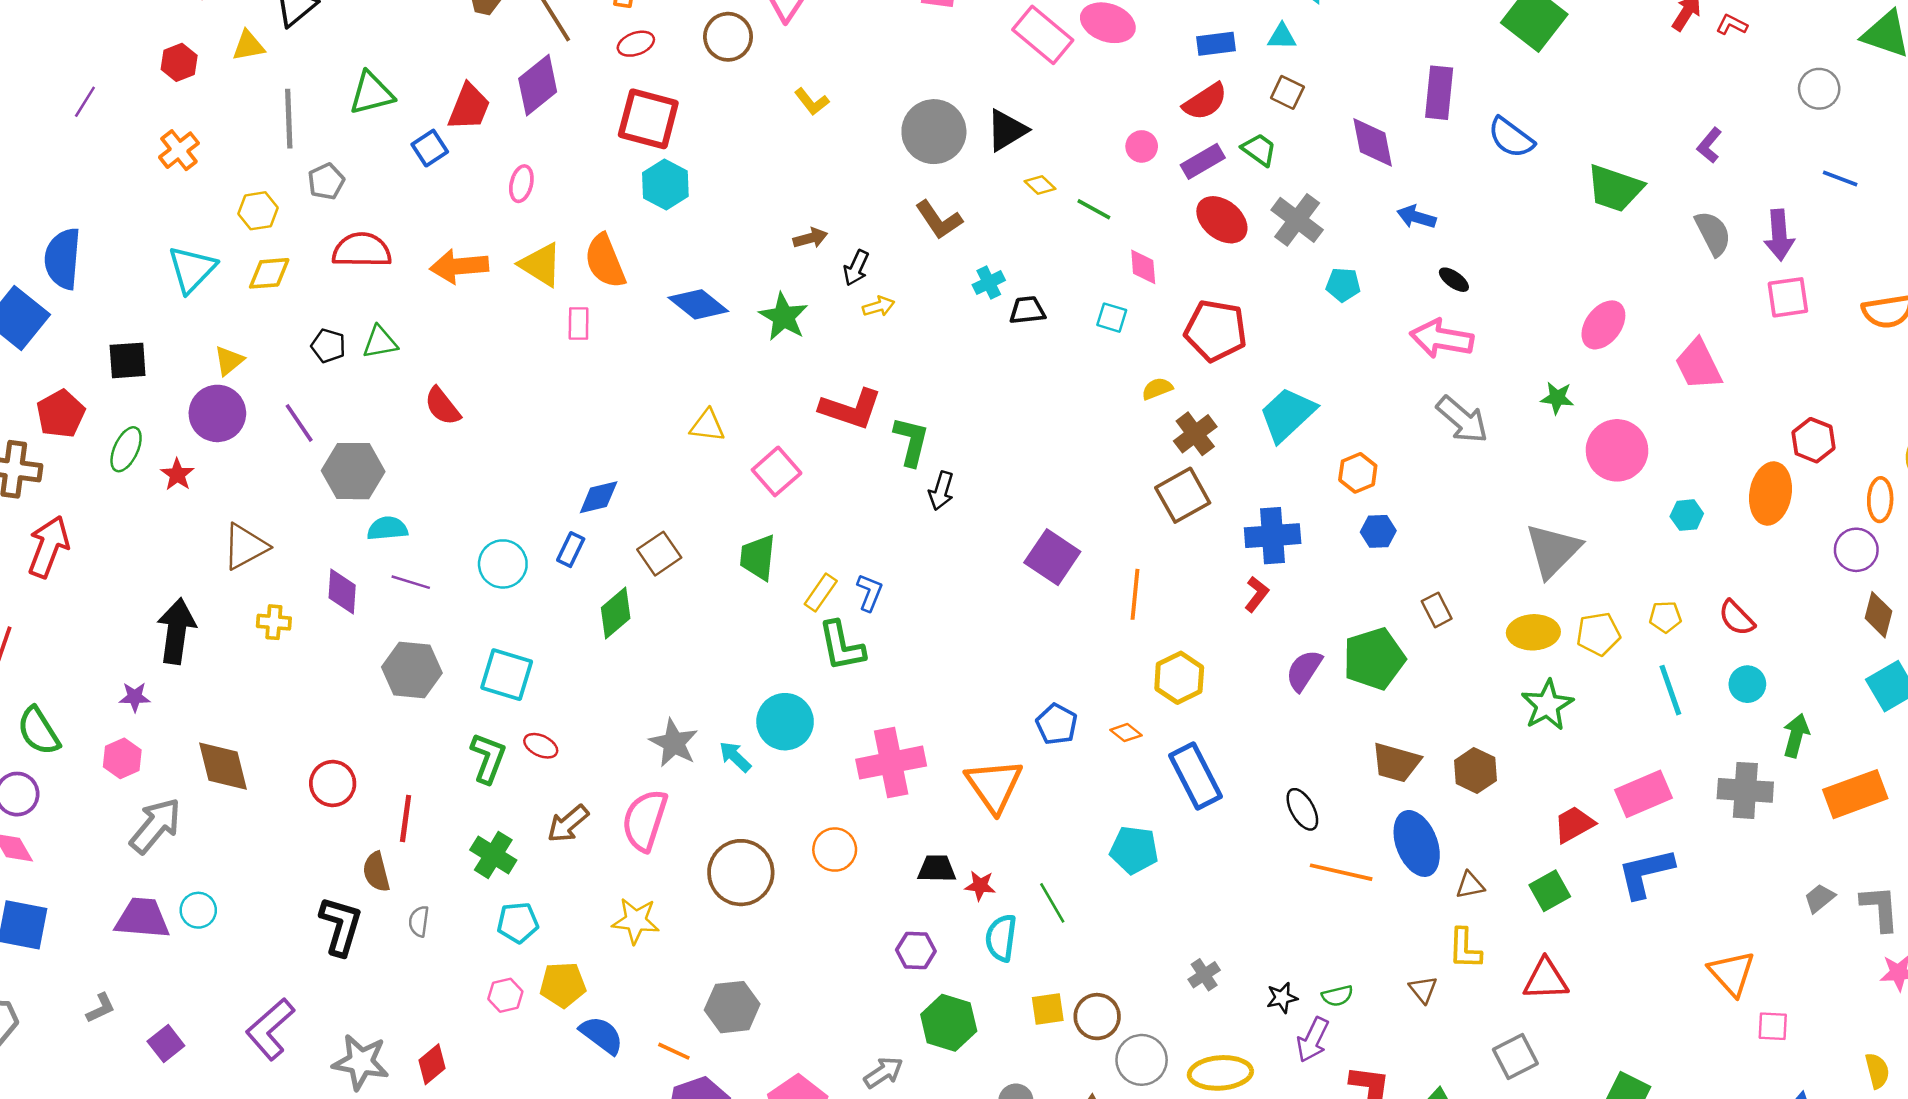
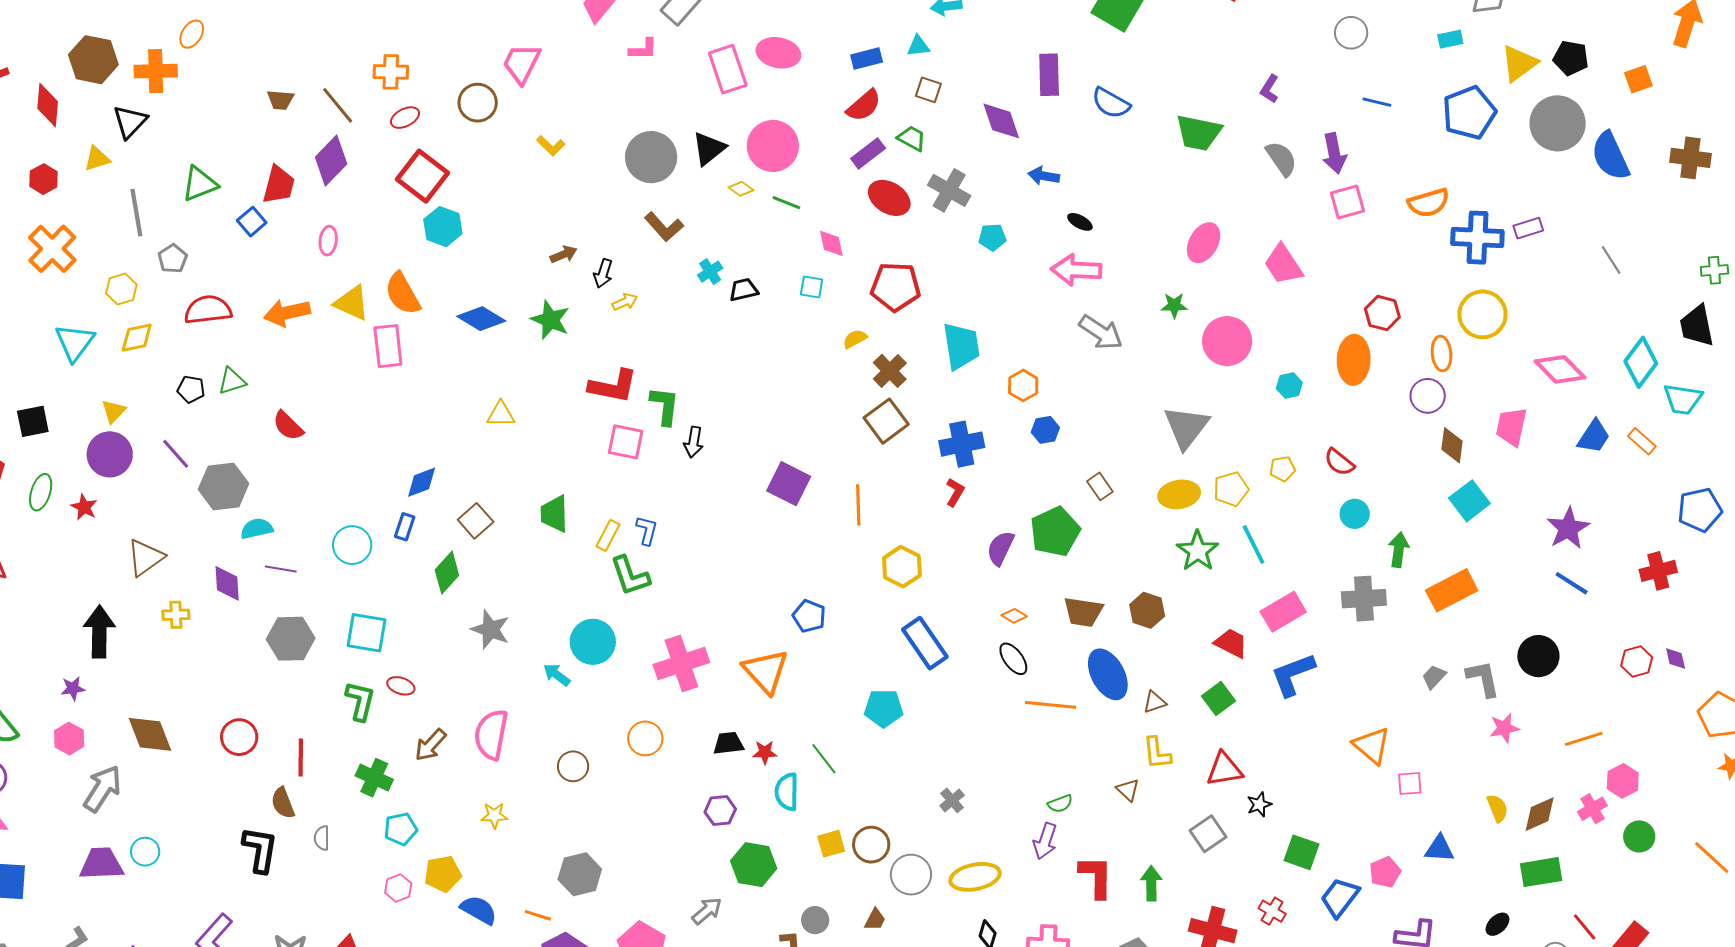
pink rectangle: (1043, 35) -> (728, 69), turned 39
red square: (648, 119) -> (423, 176), turned 30
pink circle: (1142, 146) -> (773, 146), moved, size x2.0
orange cross: (179, 150) -> (52, 249), size x1.5
pink rectangle: (579, 324) -> (388, 346), size x1.6
cyan trapezoid: (1287, 414) -> (961, 346), turned 132
pink square: (777, 471) -> (626, 442), moved, turned -30
cyan line: (1670, 690) -> (1253, 544), moved
orange diamond: (1126, 733) -> (1014, 616), moved
gray star: (674, 743) -> (490, 629), moved
red trapezoid: (1574, 824) -> (1231, 643), turned 63
brown circle: (741, 873) -> (573, 766), size x0.6
yellow star: (636, 921) -> (494, 815), size x0.7
black star: (1282, 998) -> (1259, 804), moved

